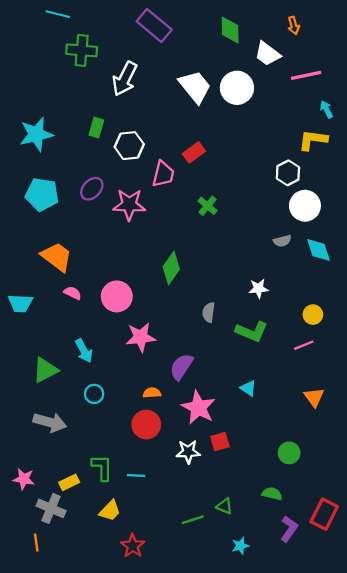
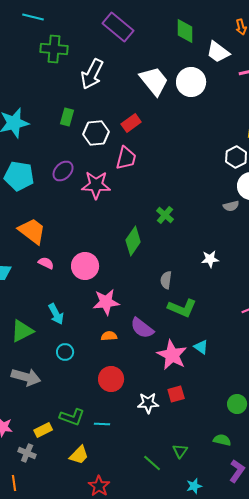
red rectangle: (194, 152) -> (131, 123), moved
green cross: (207, 206) -> (165, 215), moved
gray semicircle: (282, 241) -> (231, 206), moved
green L-shape: (252, 332) -> (182, 308), moved
purple semicircle: (181, 367) -> (142, 328), turned -85
orange semicircle: (152, 393) -> (109, 336), moved
pink star: (198, 408) -> (172, 355), moved
green L-shape: (102, 468) -> (72, 417), turned 110
green triangle: (224, 506) -> (180, 451), turned 42
gray cross: (51, 508) -> (27, 453), size x0.7
green line: (193, 520) -> (152, 463), turned 60

